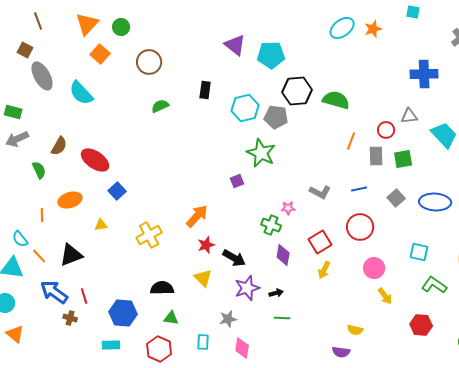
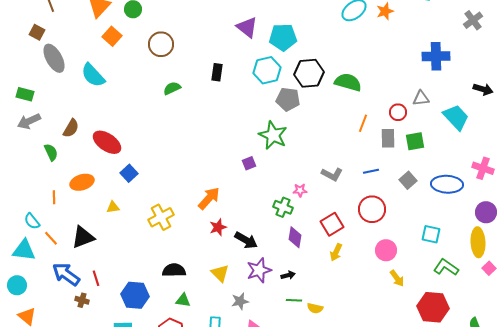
cyan hexagon: (245, 108) -> (267, 70), moved
yellow triangle: (203, 278) -> (220, 273), moved
red hexagon: (421, 325) -> (433, 307), size x1.4
yellow semicircle: (355, 330) -> (315, 308), moved

